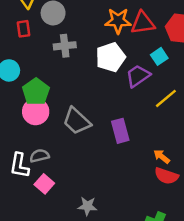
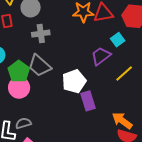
white pentagon: (111, 57) -> (74, 81), moved
gray trapezoid: (77, 121) -> (39, 66), moved
orange arrow: (162, 156) -> (122, 121), size x1.5

